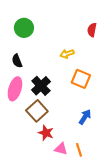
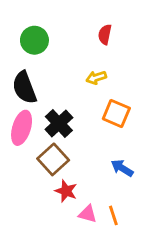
red semicircle: (92, 30) -> (105, 34), moved
black semicircle: (17, 61) -> (24, 88), size x1.6
blue arrow: (85, 117) -> (122, 168), turned -91

